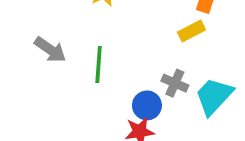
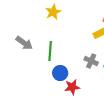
blue circle: (147, 105) -> (60, 73), moved

